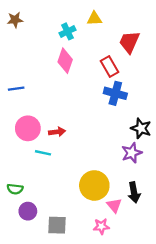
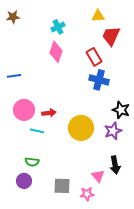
yellow triangle: (94, 19) -> (98, 16), moved
yellow circle: (94, 185) -> (81, 128), moved
green semicircle: (15, 189) -> (32, 162), moved
gray square: (57, 225) -> (62, 186), moved

